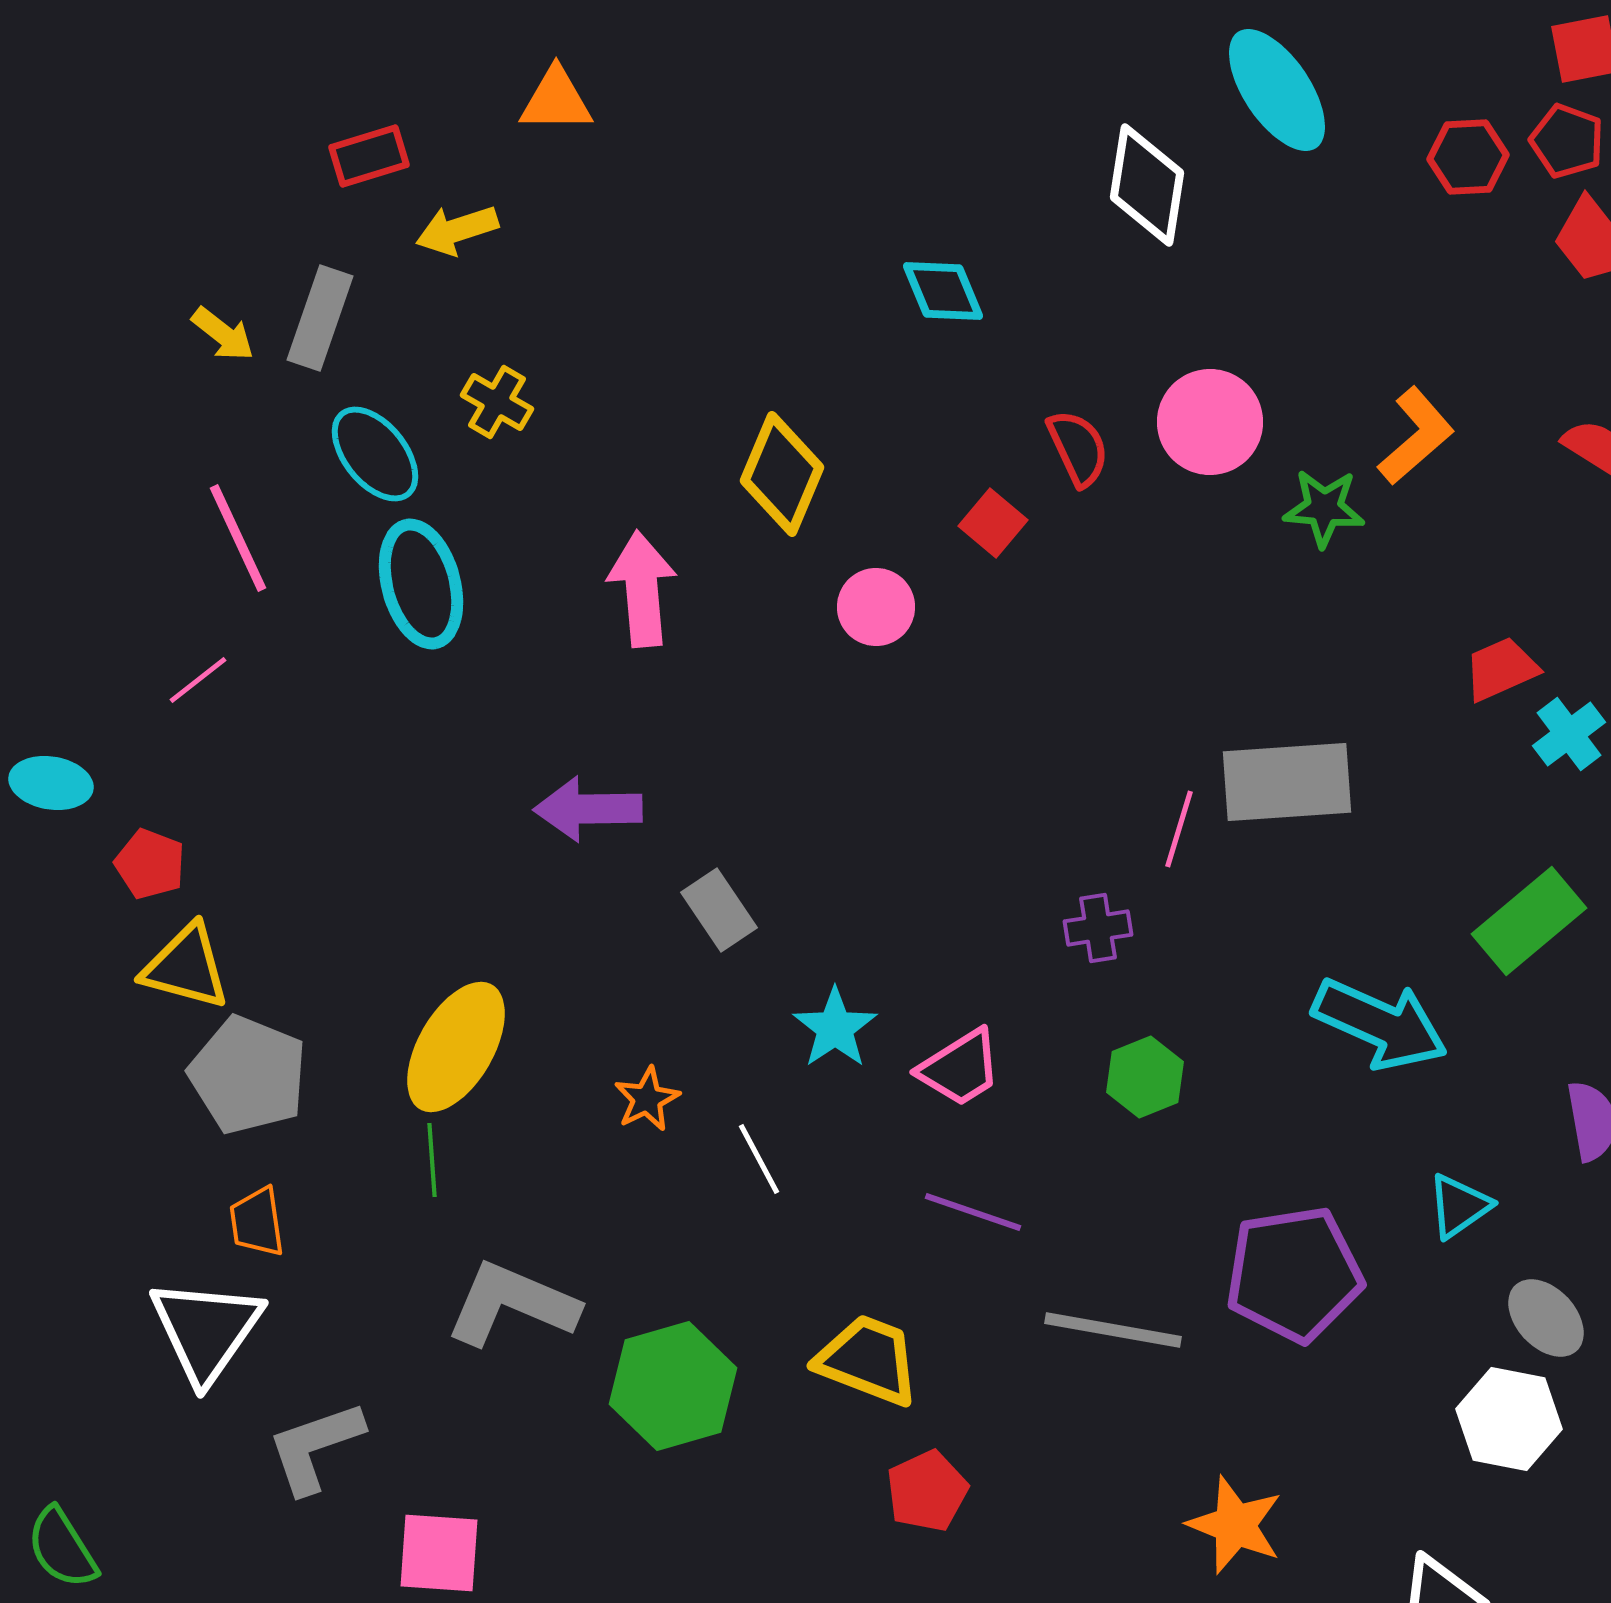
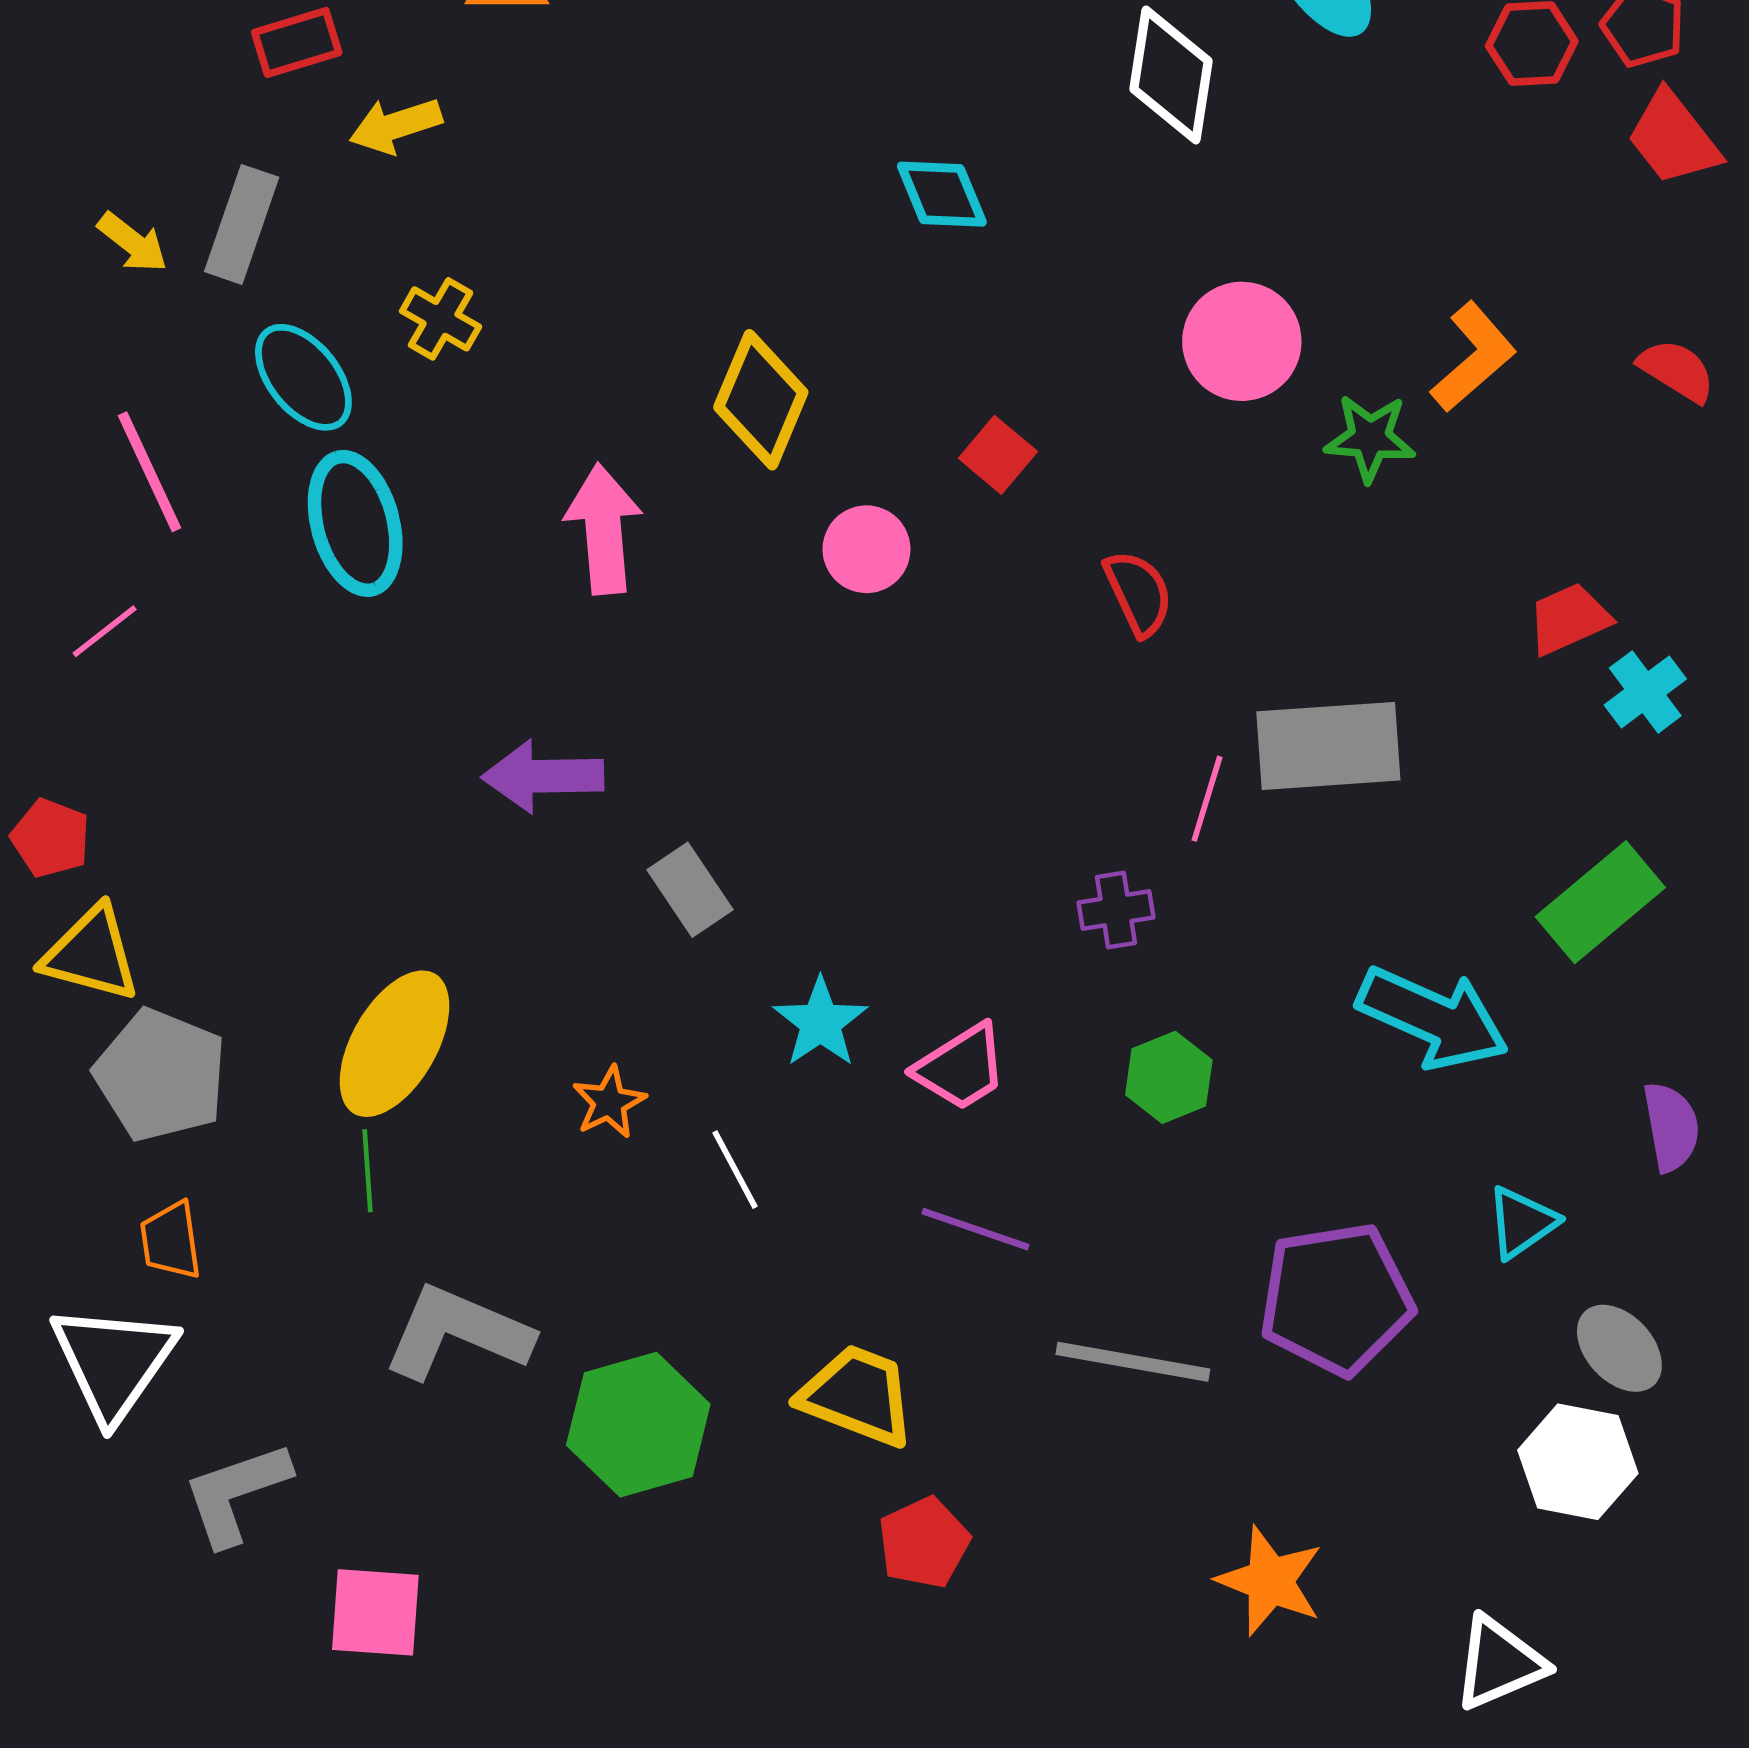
red semicircle: (1078, 448) -> (1138, 593), moved

